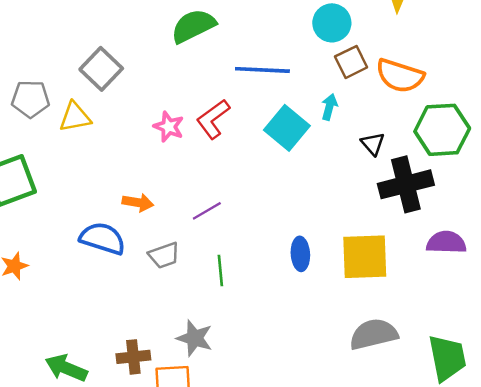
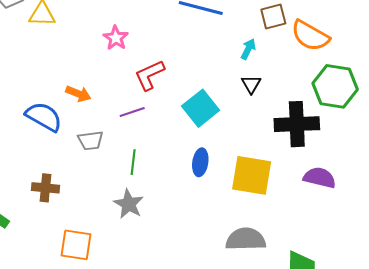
red L-shape: (213, 119) -> (150, 75), moved
cyan square: (287, 128) -> (201, 108), moved
black triangle: (373, 144) -> (251, 84), moved
gray star: (195, 338) -> (129, 204), moved
brown cross: (133, 357) -> (45, 188), moved

